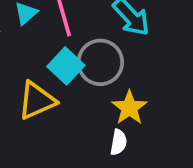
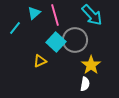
yellow triangle: (37, 100) -> (40, 61), size x0.6

